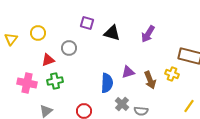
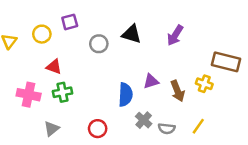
purple square: (87, 23) -> (70, 22), moved, turned -32
gray circle: (69, 48) -> (99, 44), moved
red triangle: (48, 60) -> (54, 67), turned 40
yellow line: (189, 106) -> (198, 126), moved

